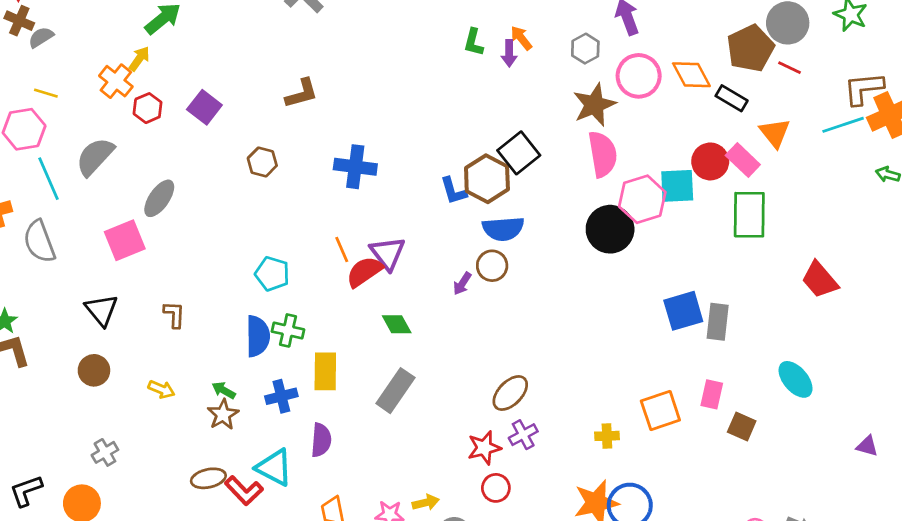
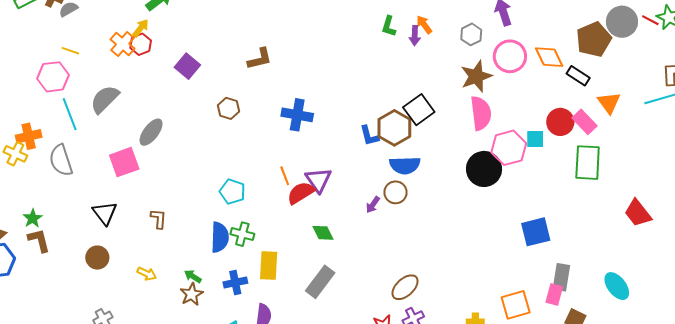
red line: (789, 68) -> (650, 20), moved
red hexagon: (148, 108) -> (141, 44), moved
cyan square: (677, 186) -> (535, 139), size x0.7
gray rectangle: (718, 322) -> (561, 277), moved

